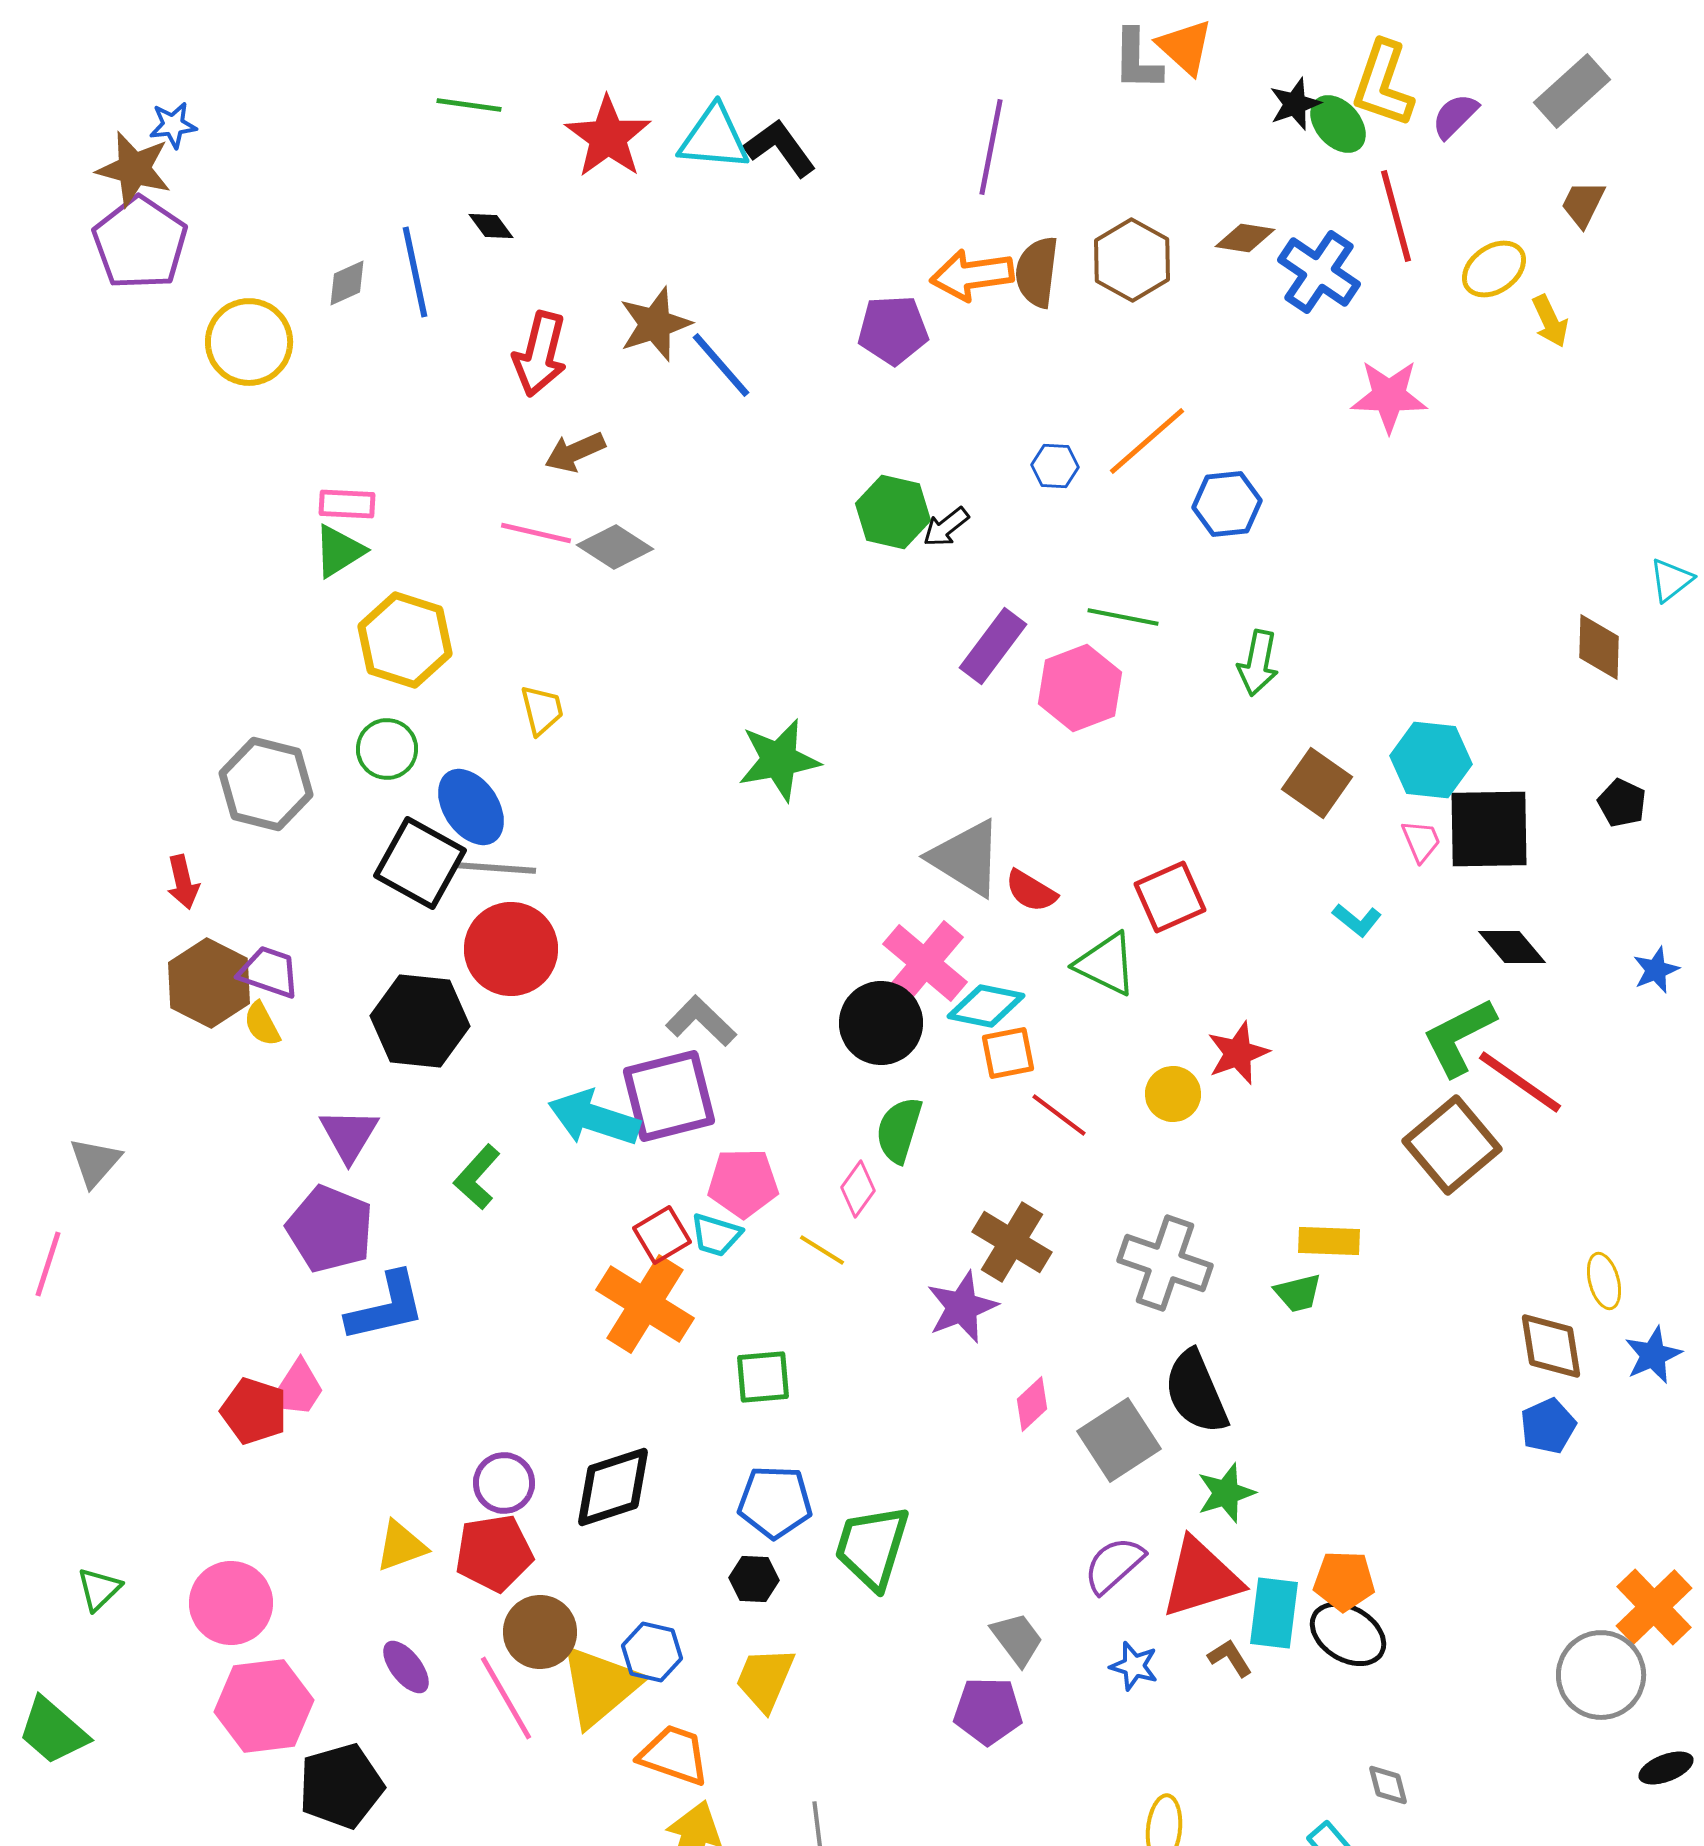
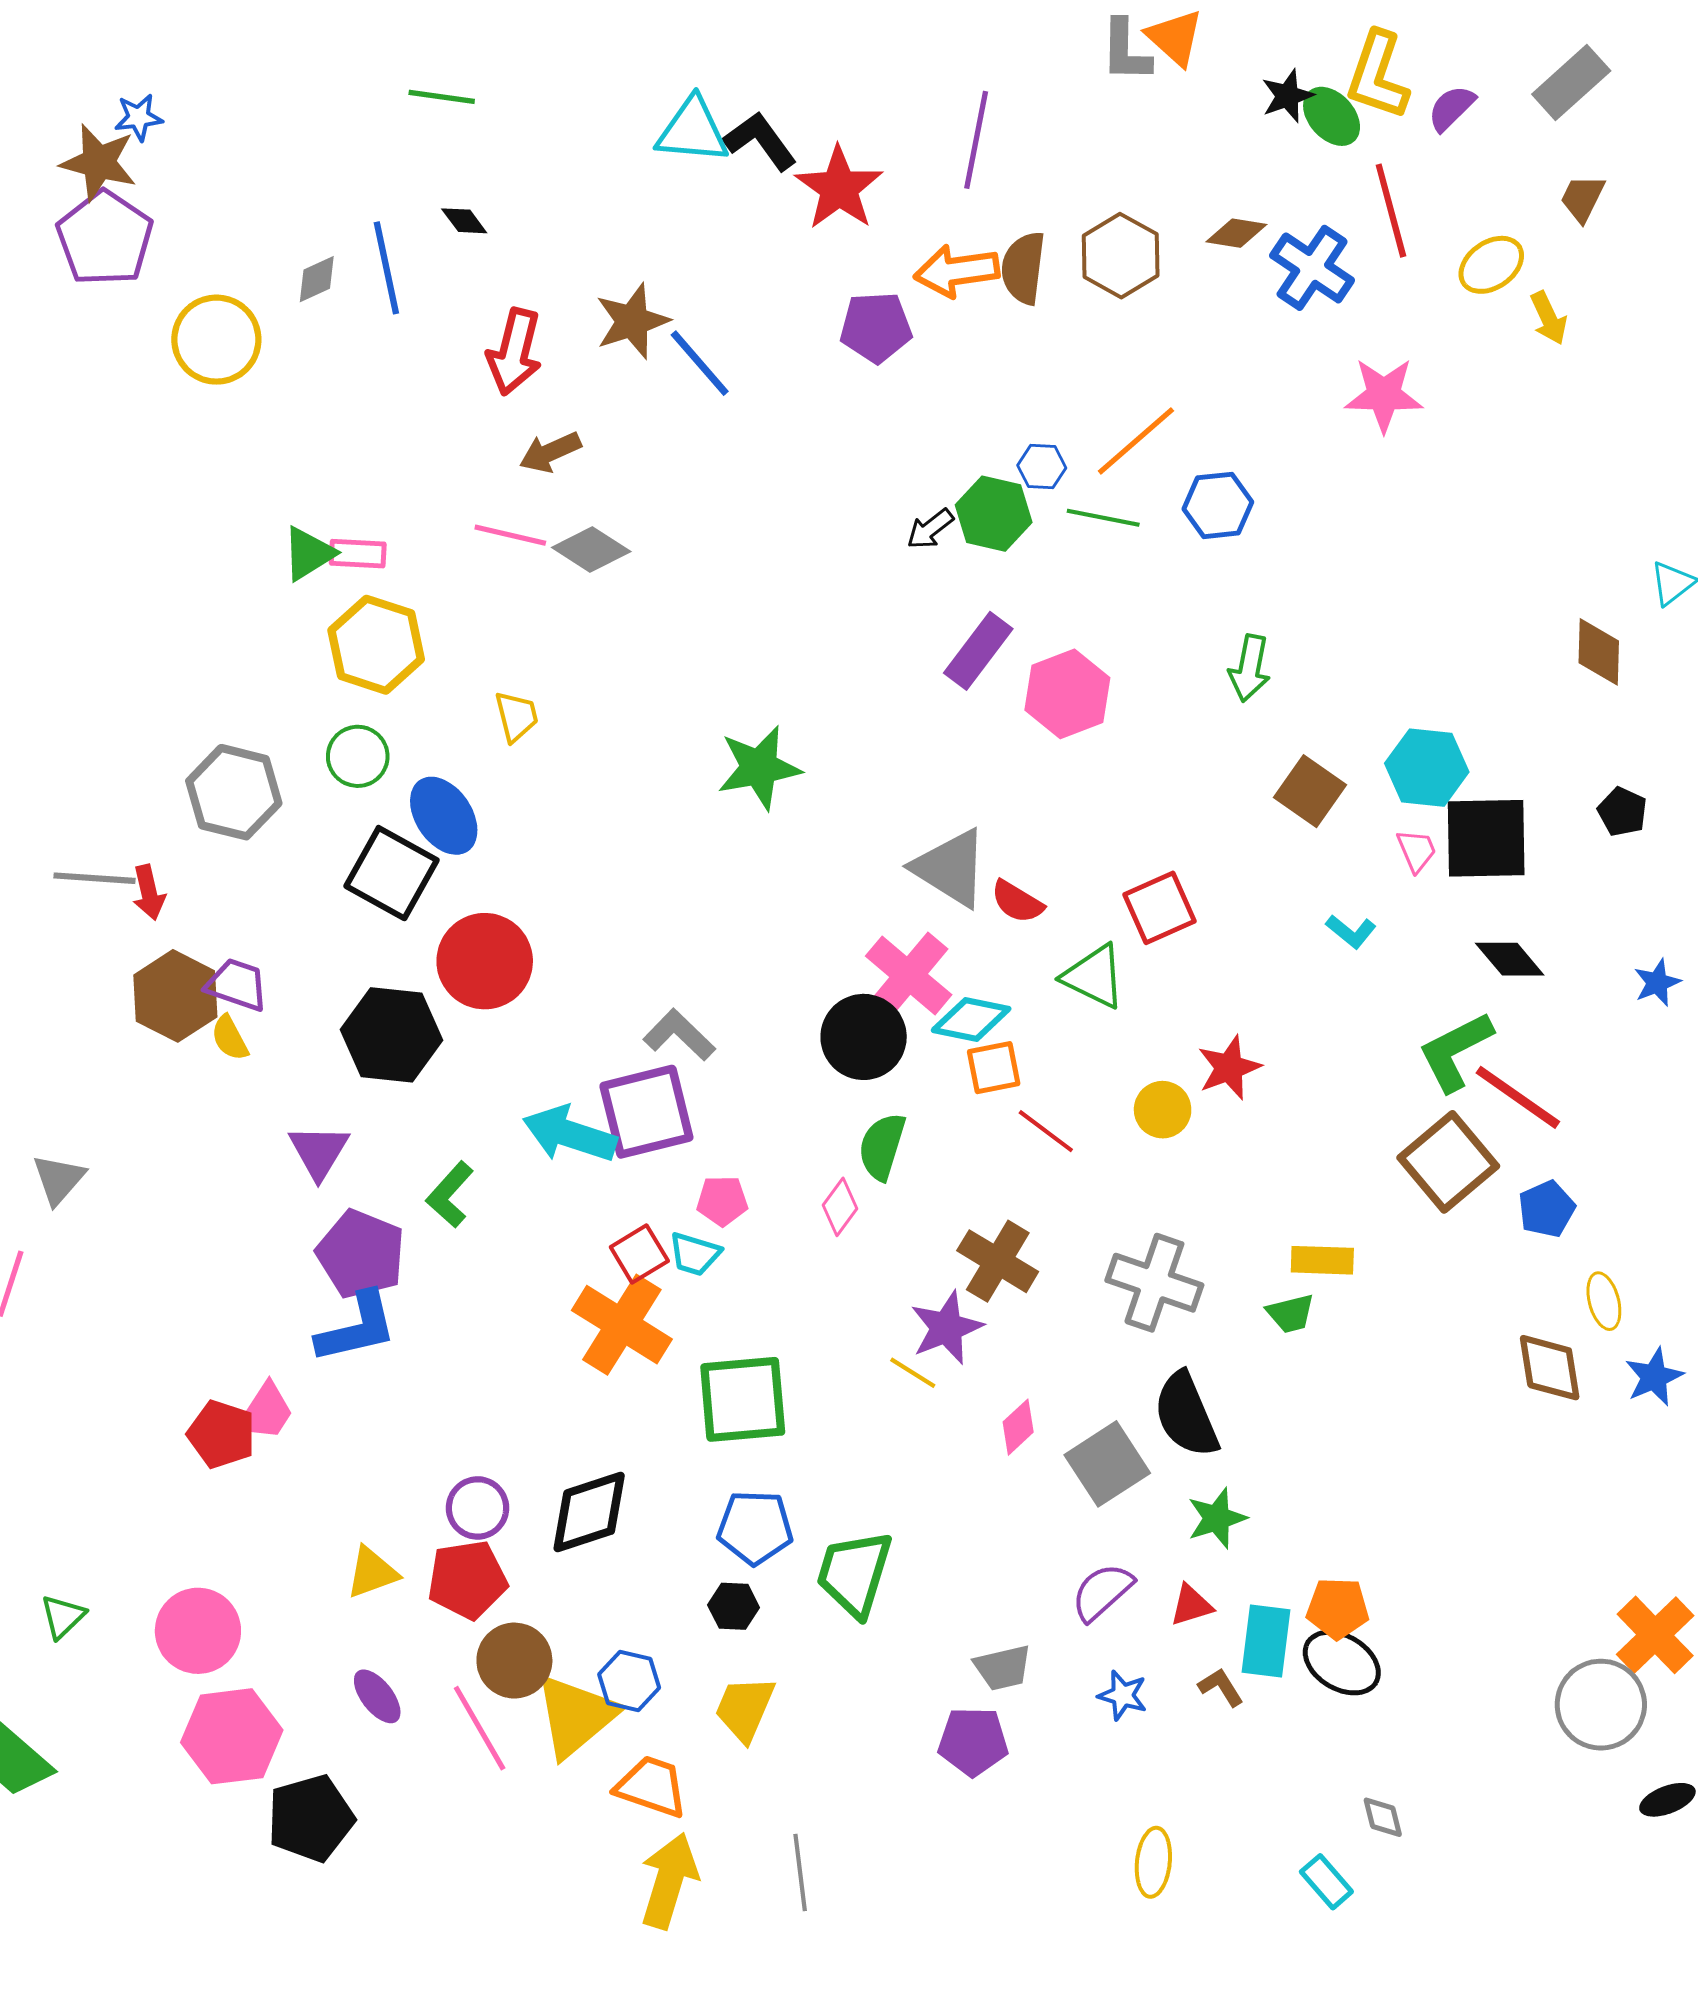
red star: (608, 137) -> (839, 188), moved
pink rectangle: (347, 504) -> (358, 554), moved
green hexagon: (893, 512) -> (994, 514), moved
green line: (1123, 617) -> (1103, 518), moved
gray line: (496, 868) -> (95, 878), moved
pink pentagon: (743, 1183) -> (722, 1201), size x0.7
purple pentagon: (330, 1229) -> (361, 1254), moved
yellow line: (822, 1250) -> (913, 1373), moved
green square: (763, 1377) -> (743, 1399), size x1.6
blue pentagon: (1548, 1426) -> (1547, 1209), moved
red triangle: (1201, 1578) -> (1191, 1605), size x0.5
gray trapezoid: (1017, 1639) -> (1003, 1668), turned 114

